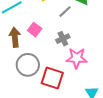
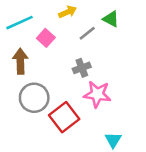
pink square: (35, 30) -> (46, 38), moved
red square: (52, 78) -> (64, 117), turned 30

